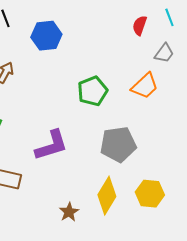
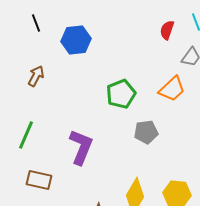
gray pentagon: (118, 144) -> (146, 132), moved, size x0.7
purple L-shape: (52, 145) -> (81, 147), turned -51

